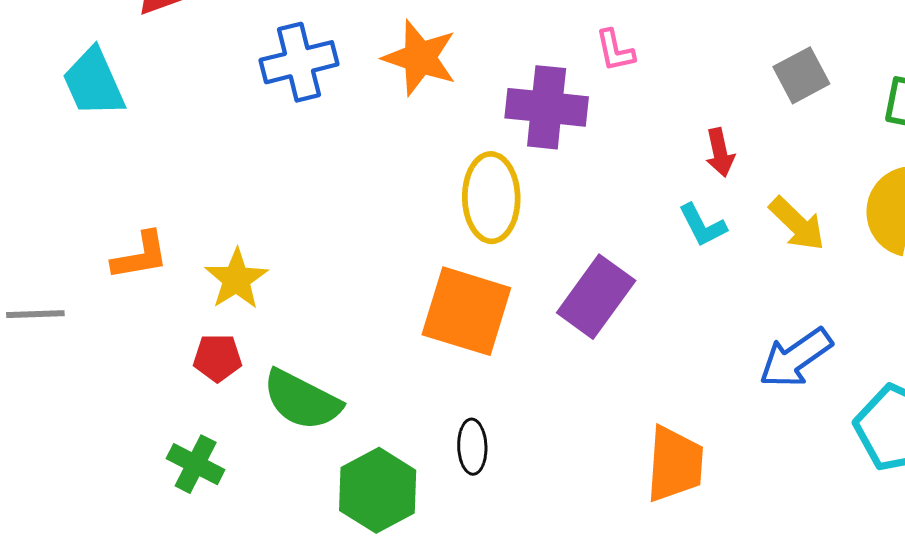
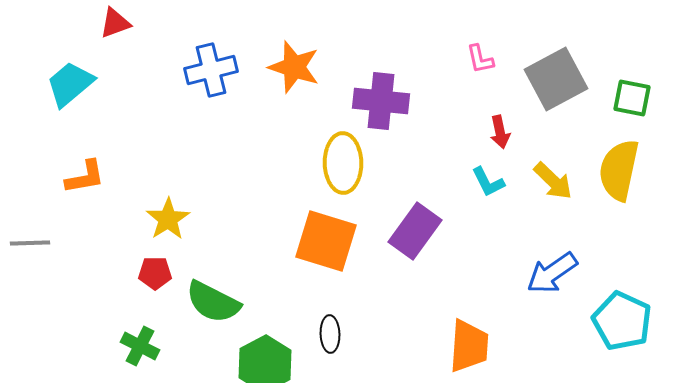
pink L-shape: (615, 51) -> (480, 59), moved
gray square: (801, 75) -> (556, 79), size x1.6
cyan trapezoid: (94, 83) -> (70, 84), turned 74
orange L-shape: (140, 256) -> (85, 177), moved

